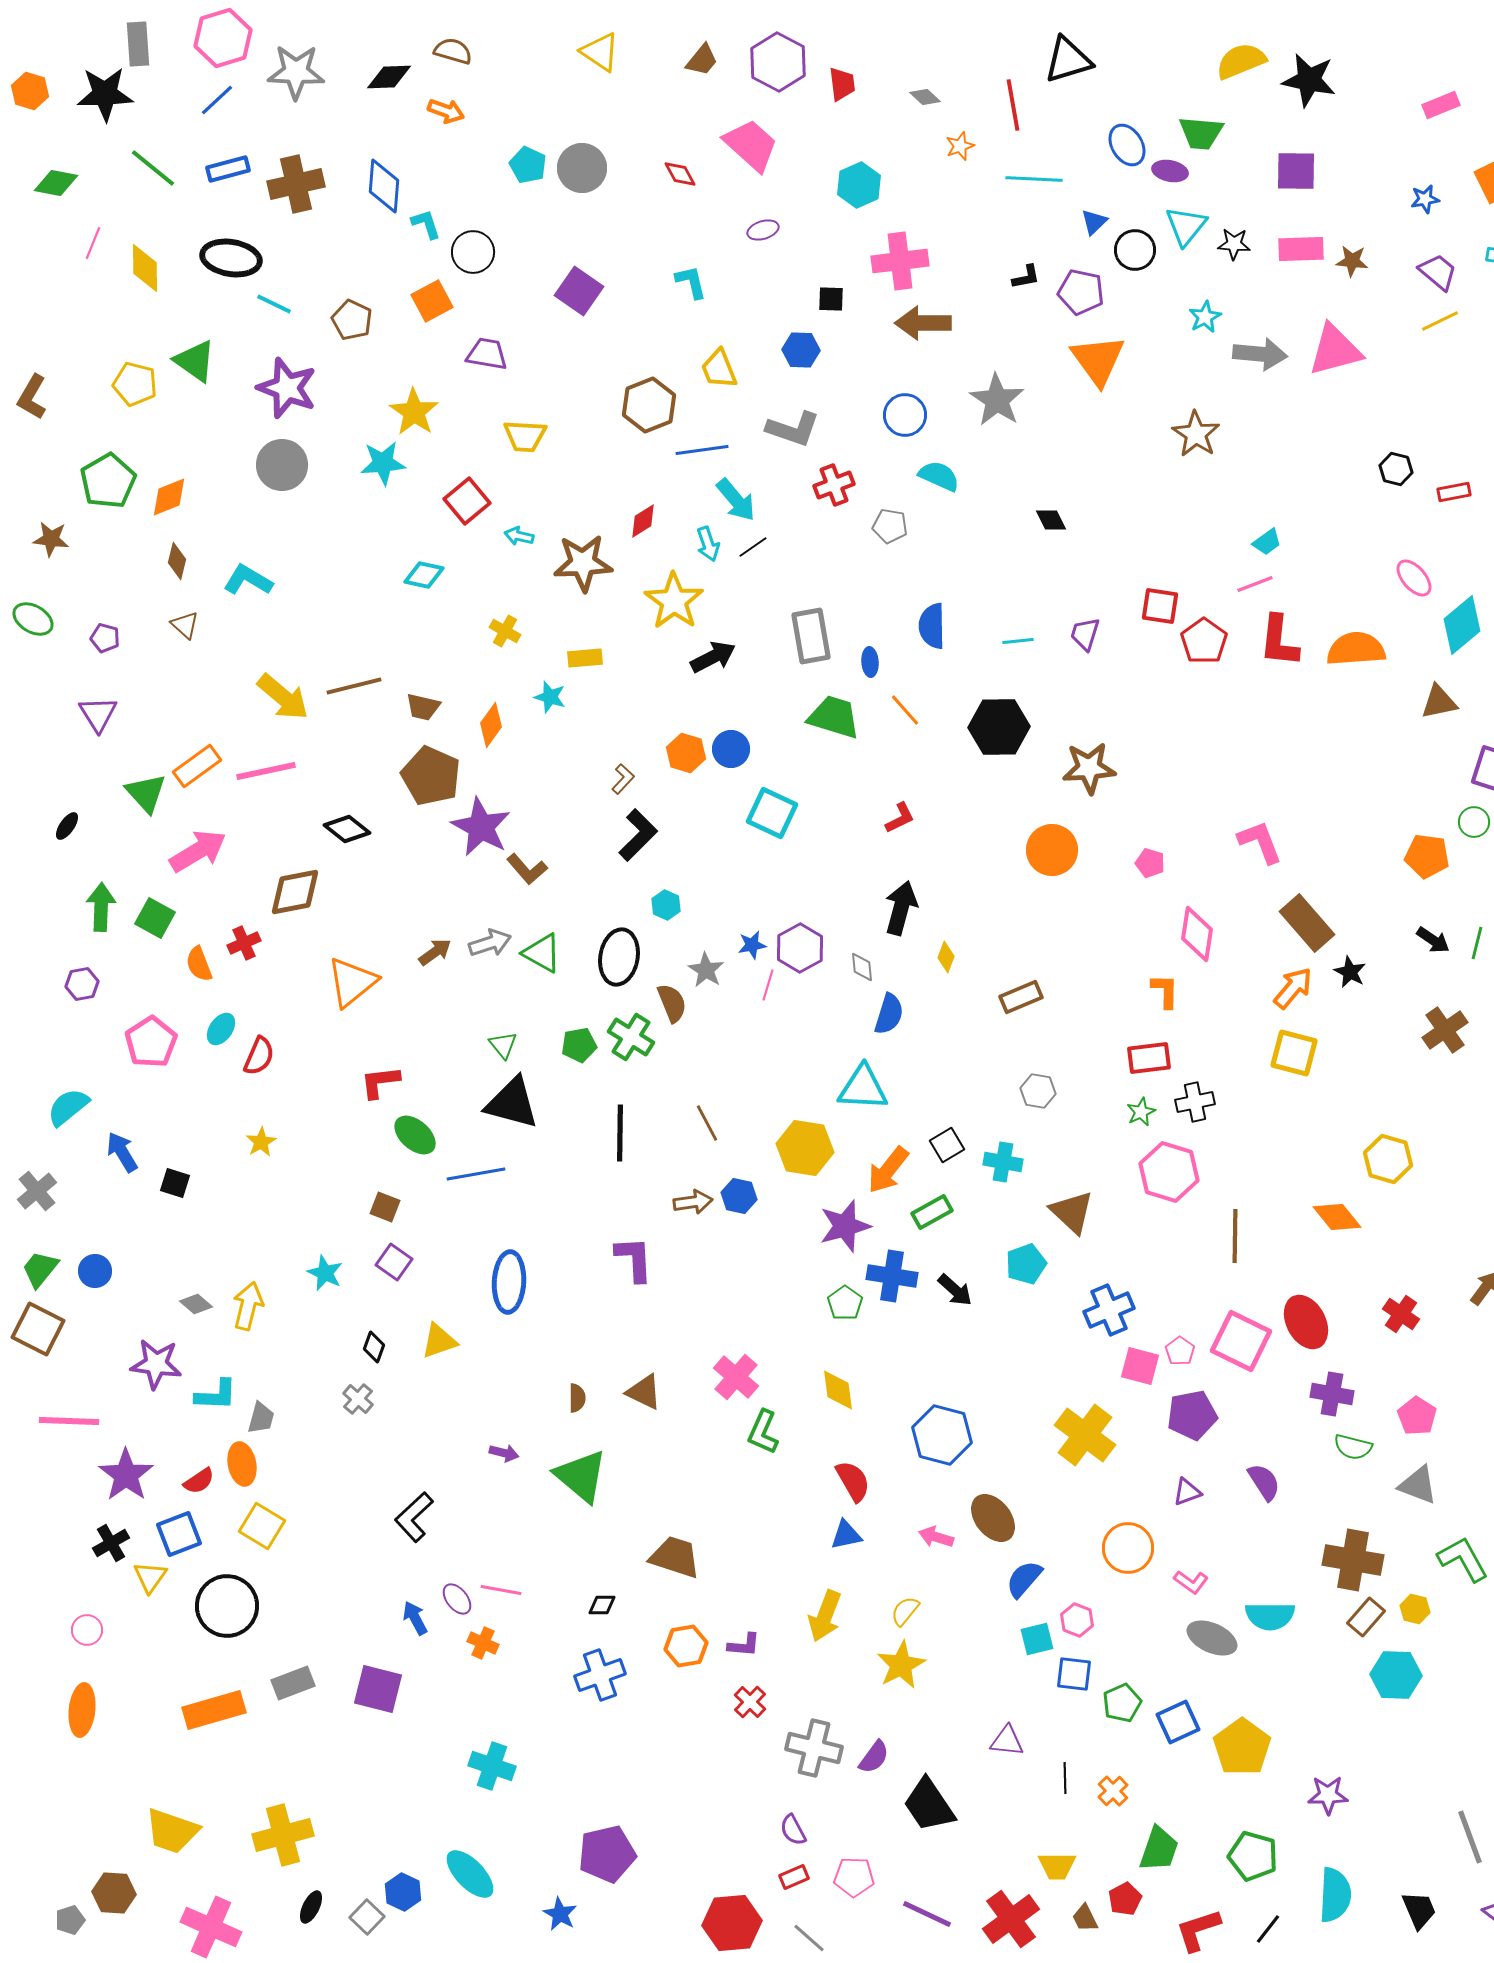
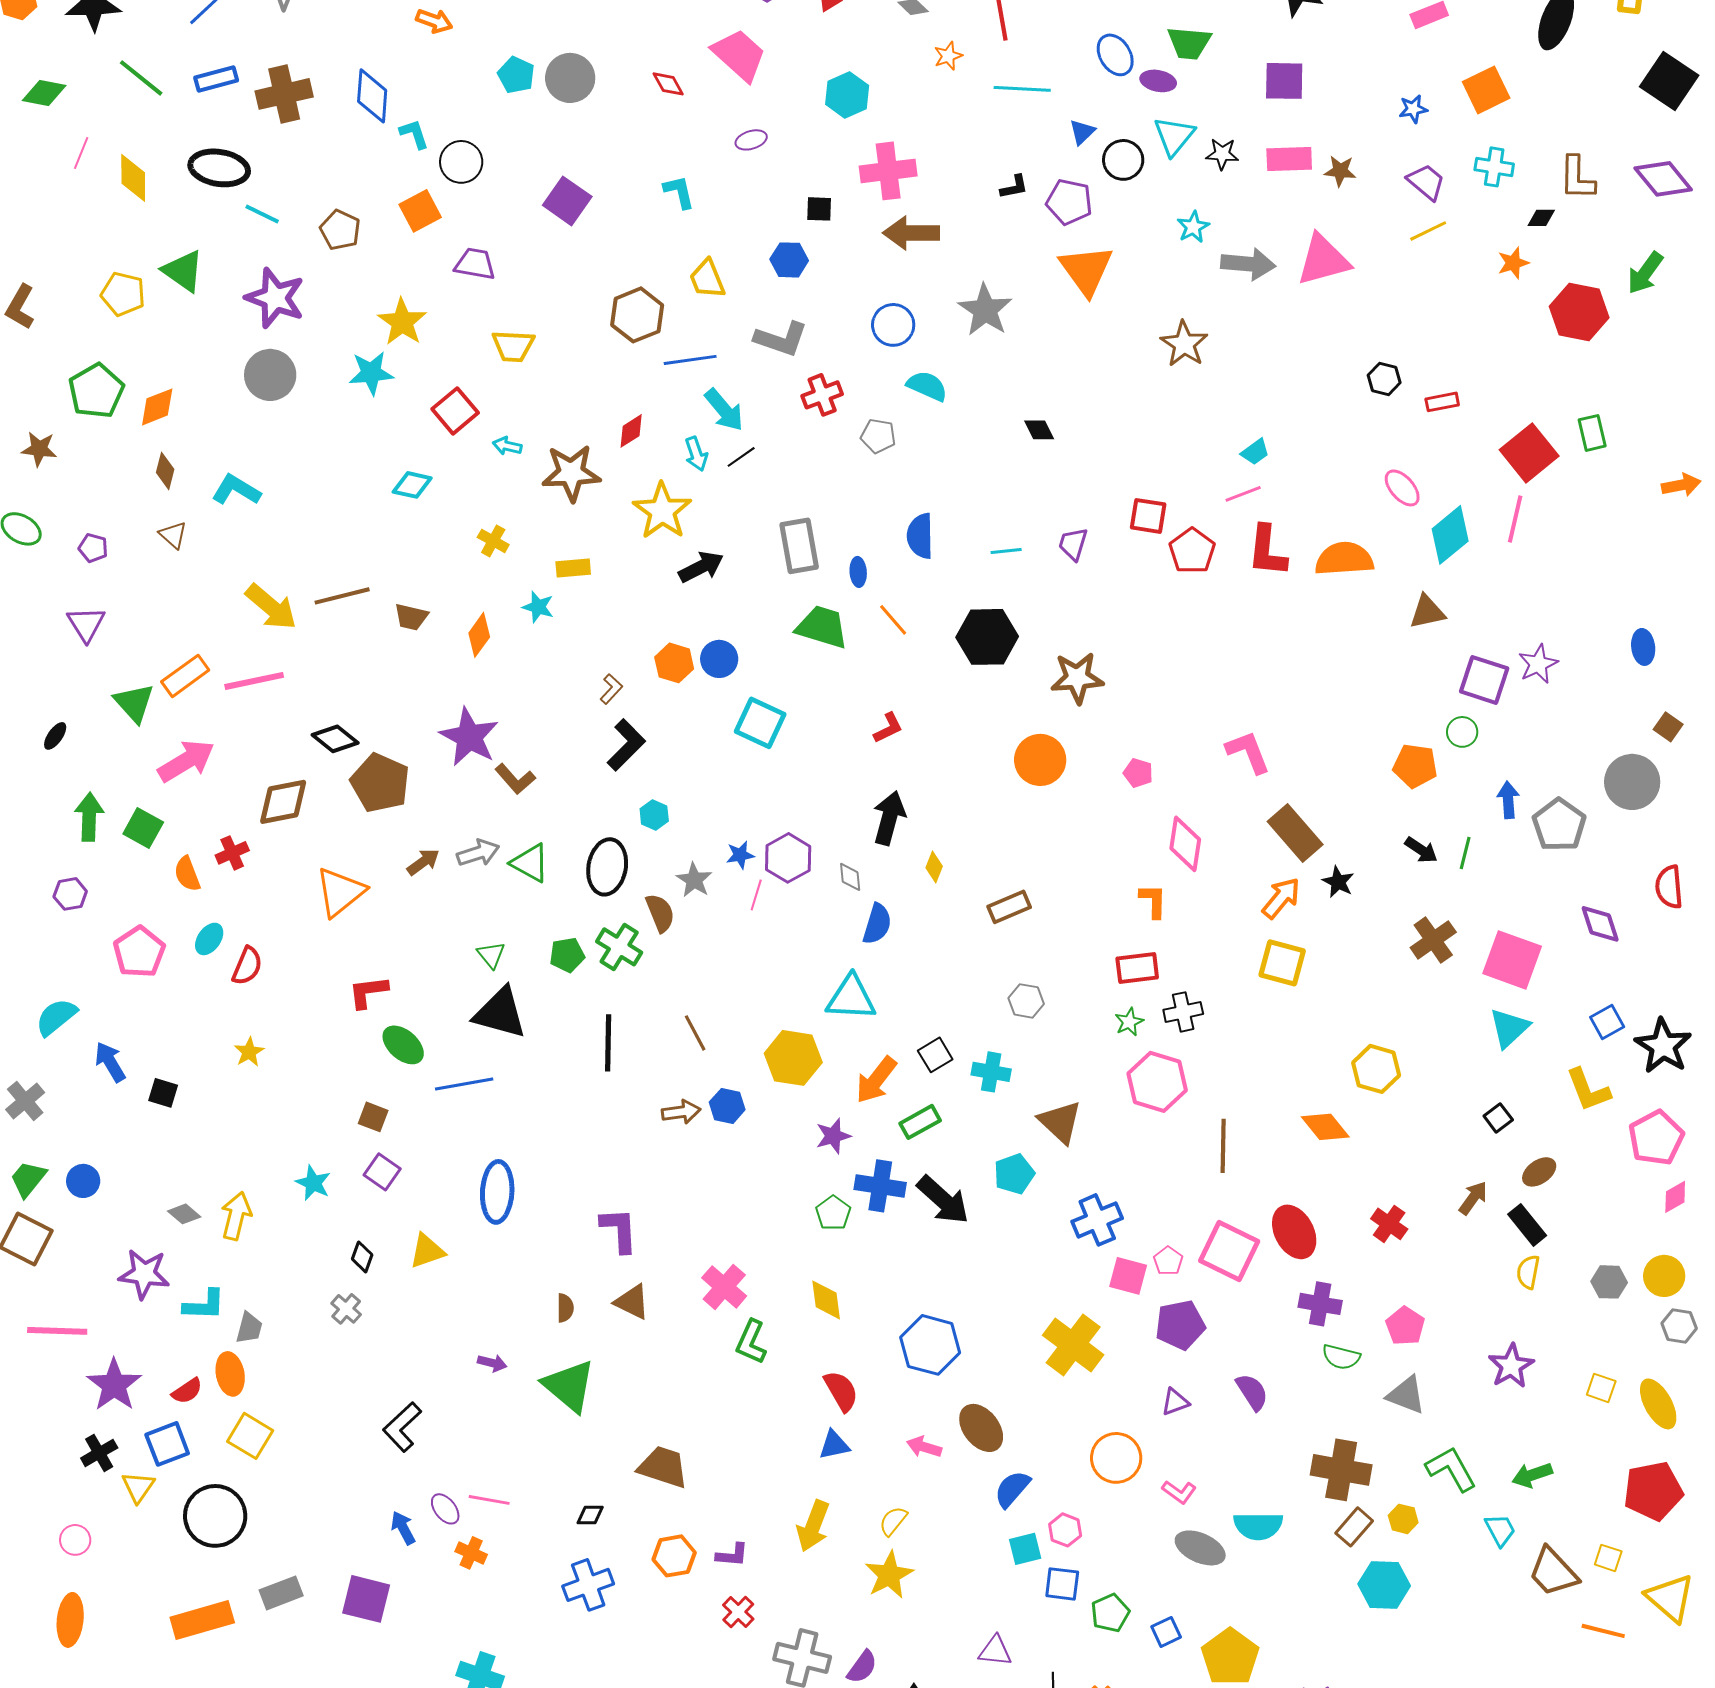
brown pentagon: (431, 776) -> (380, 783), moved
purple star: (845, 1226) -> (833, 1136), size x0.7
purple L-shape: (634, 1259) -> (619, 1230), moved
black arrow: (955, 1290) -> (943, 1200), size x1.5
blue square: (1178, 1722) -> (1166, 1632), size x0.7

